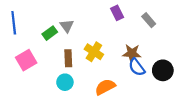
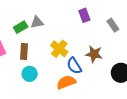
gray triangle: (67, 26) -> (37, 22), turned 48
brown rectangle: (68, 58) -> (24, 51), moved
blue semicircle: (137, 67) -> (74, 66), moved

